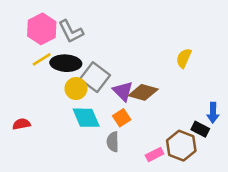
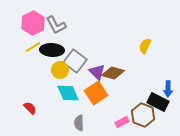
orange square: (122, 118) -> (96, 93), size x1.6
red semicircle: (21, 124) -> (30, 108), moved, turned 56
black rectangle: (200, 129) -> (158, 102), size x1.5
gray semicircle: (113, 142) -> (79, 123), moved

